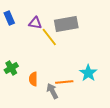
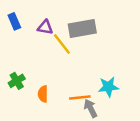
cyan star: (88, 73) -> (108, 87), turned 30
gray arrow: (52, 91) -> (91, 108), moved

